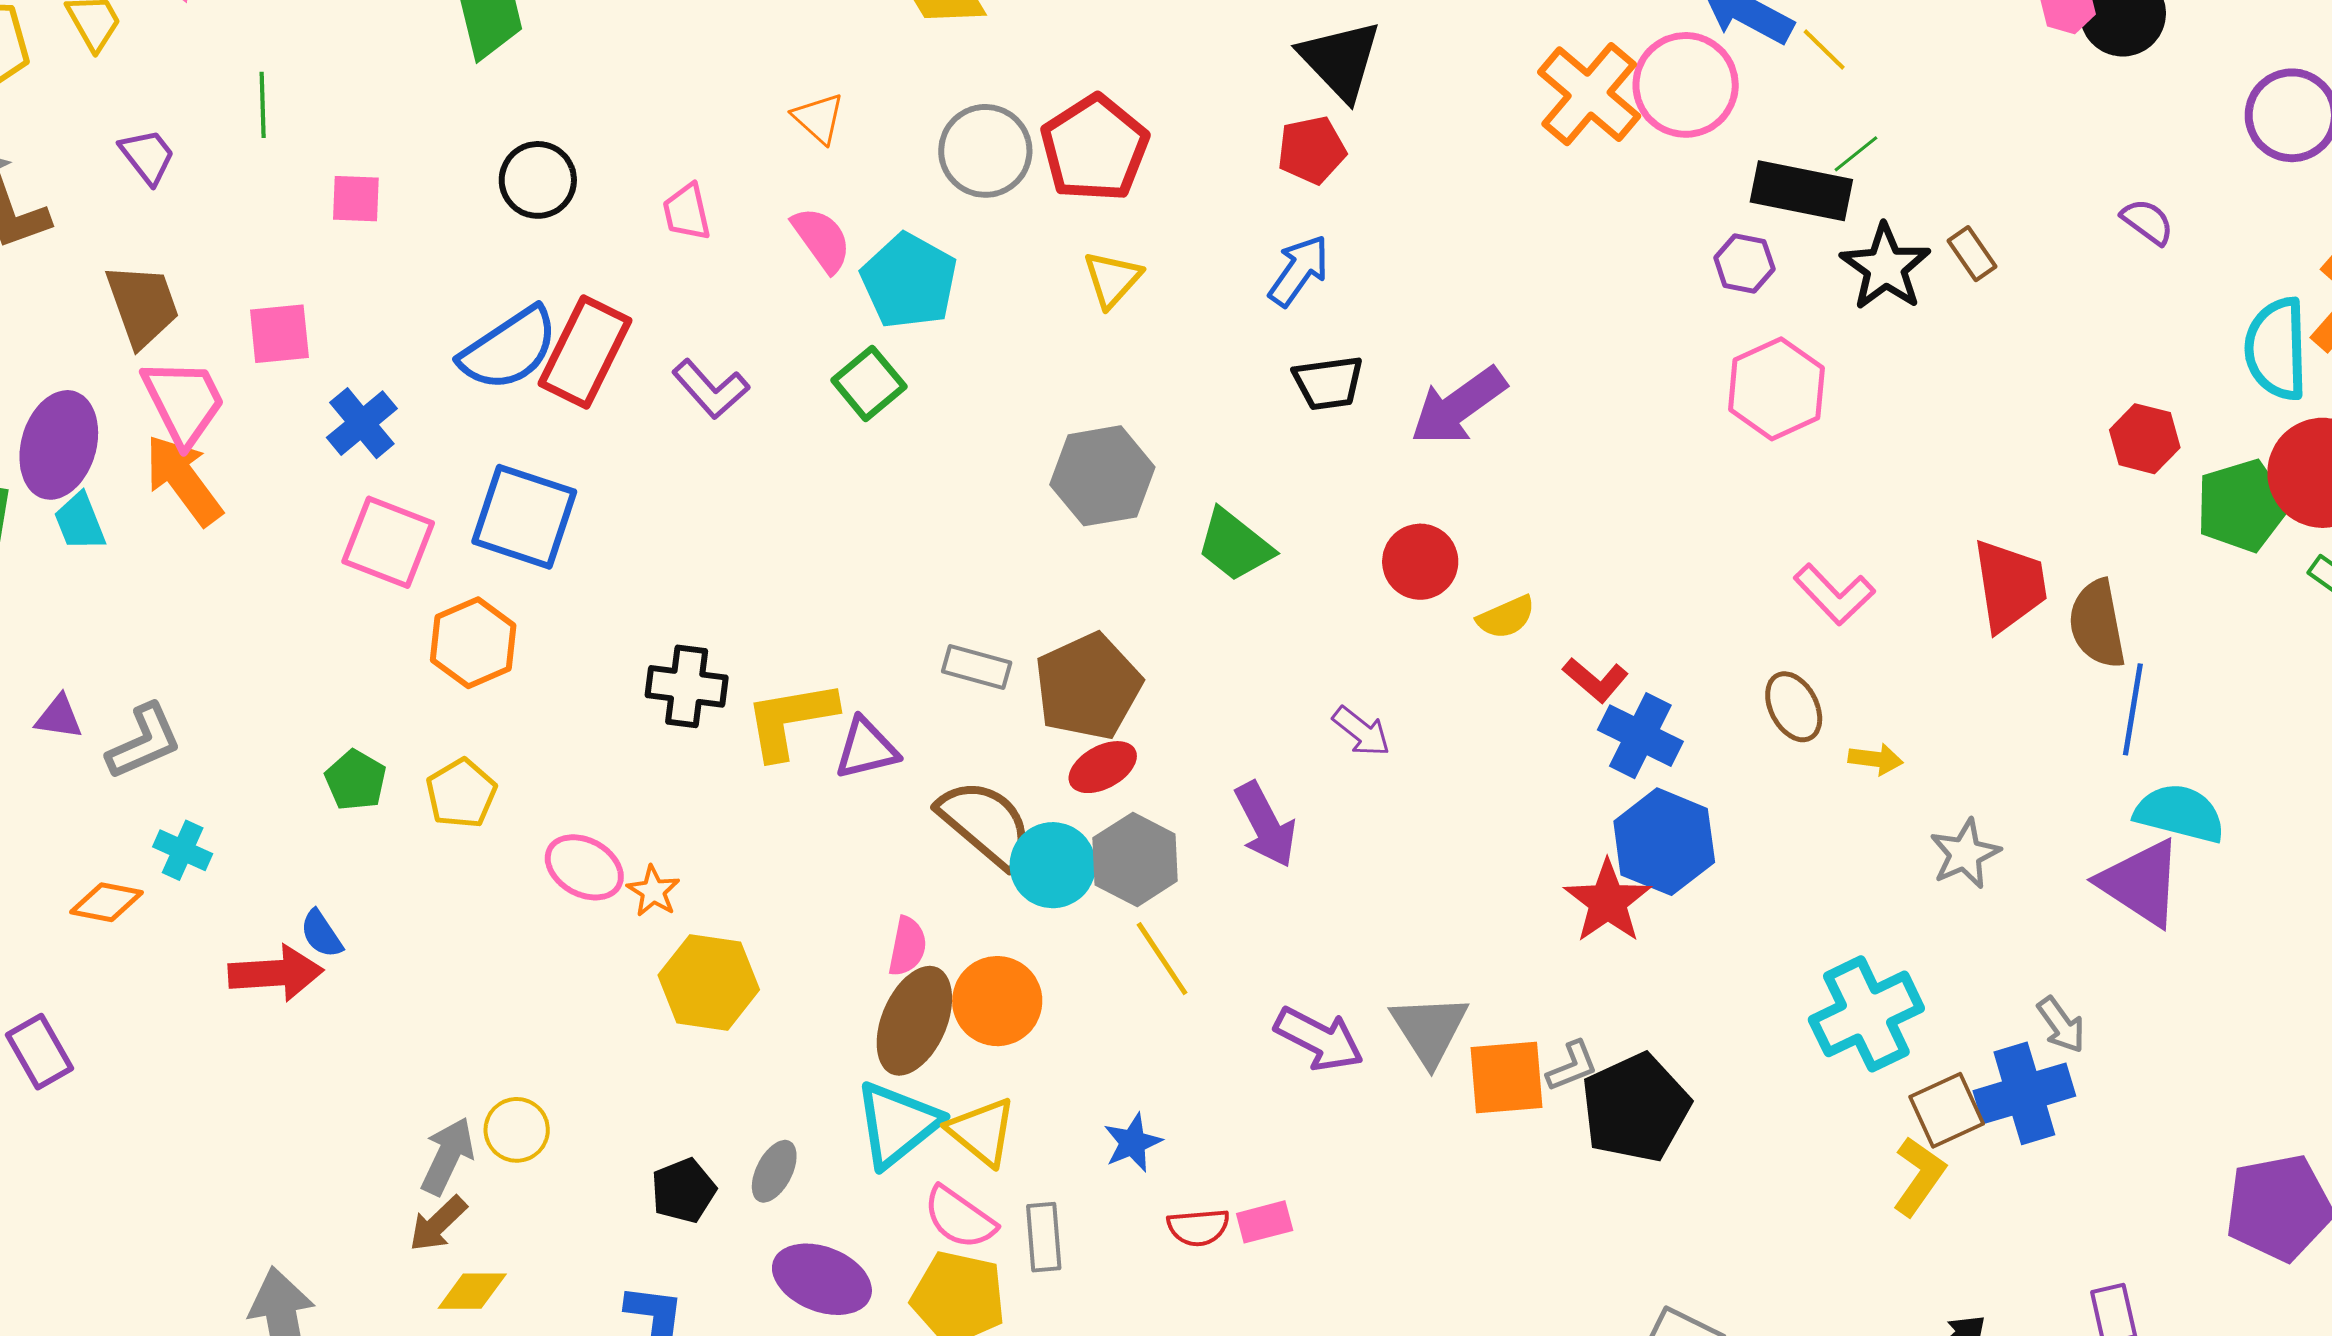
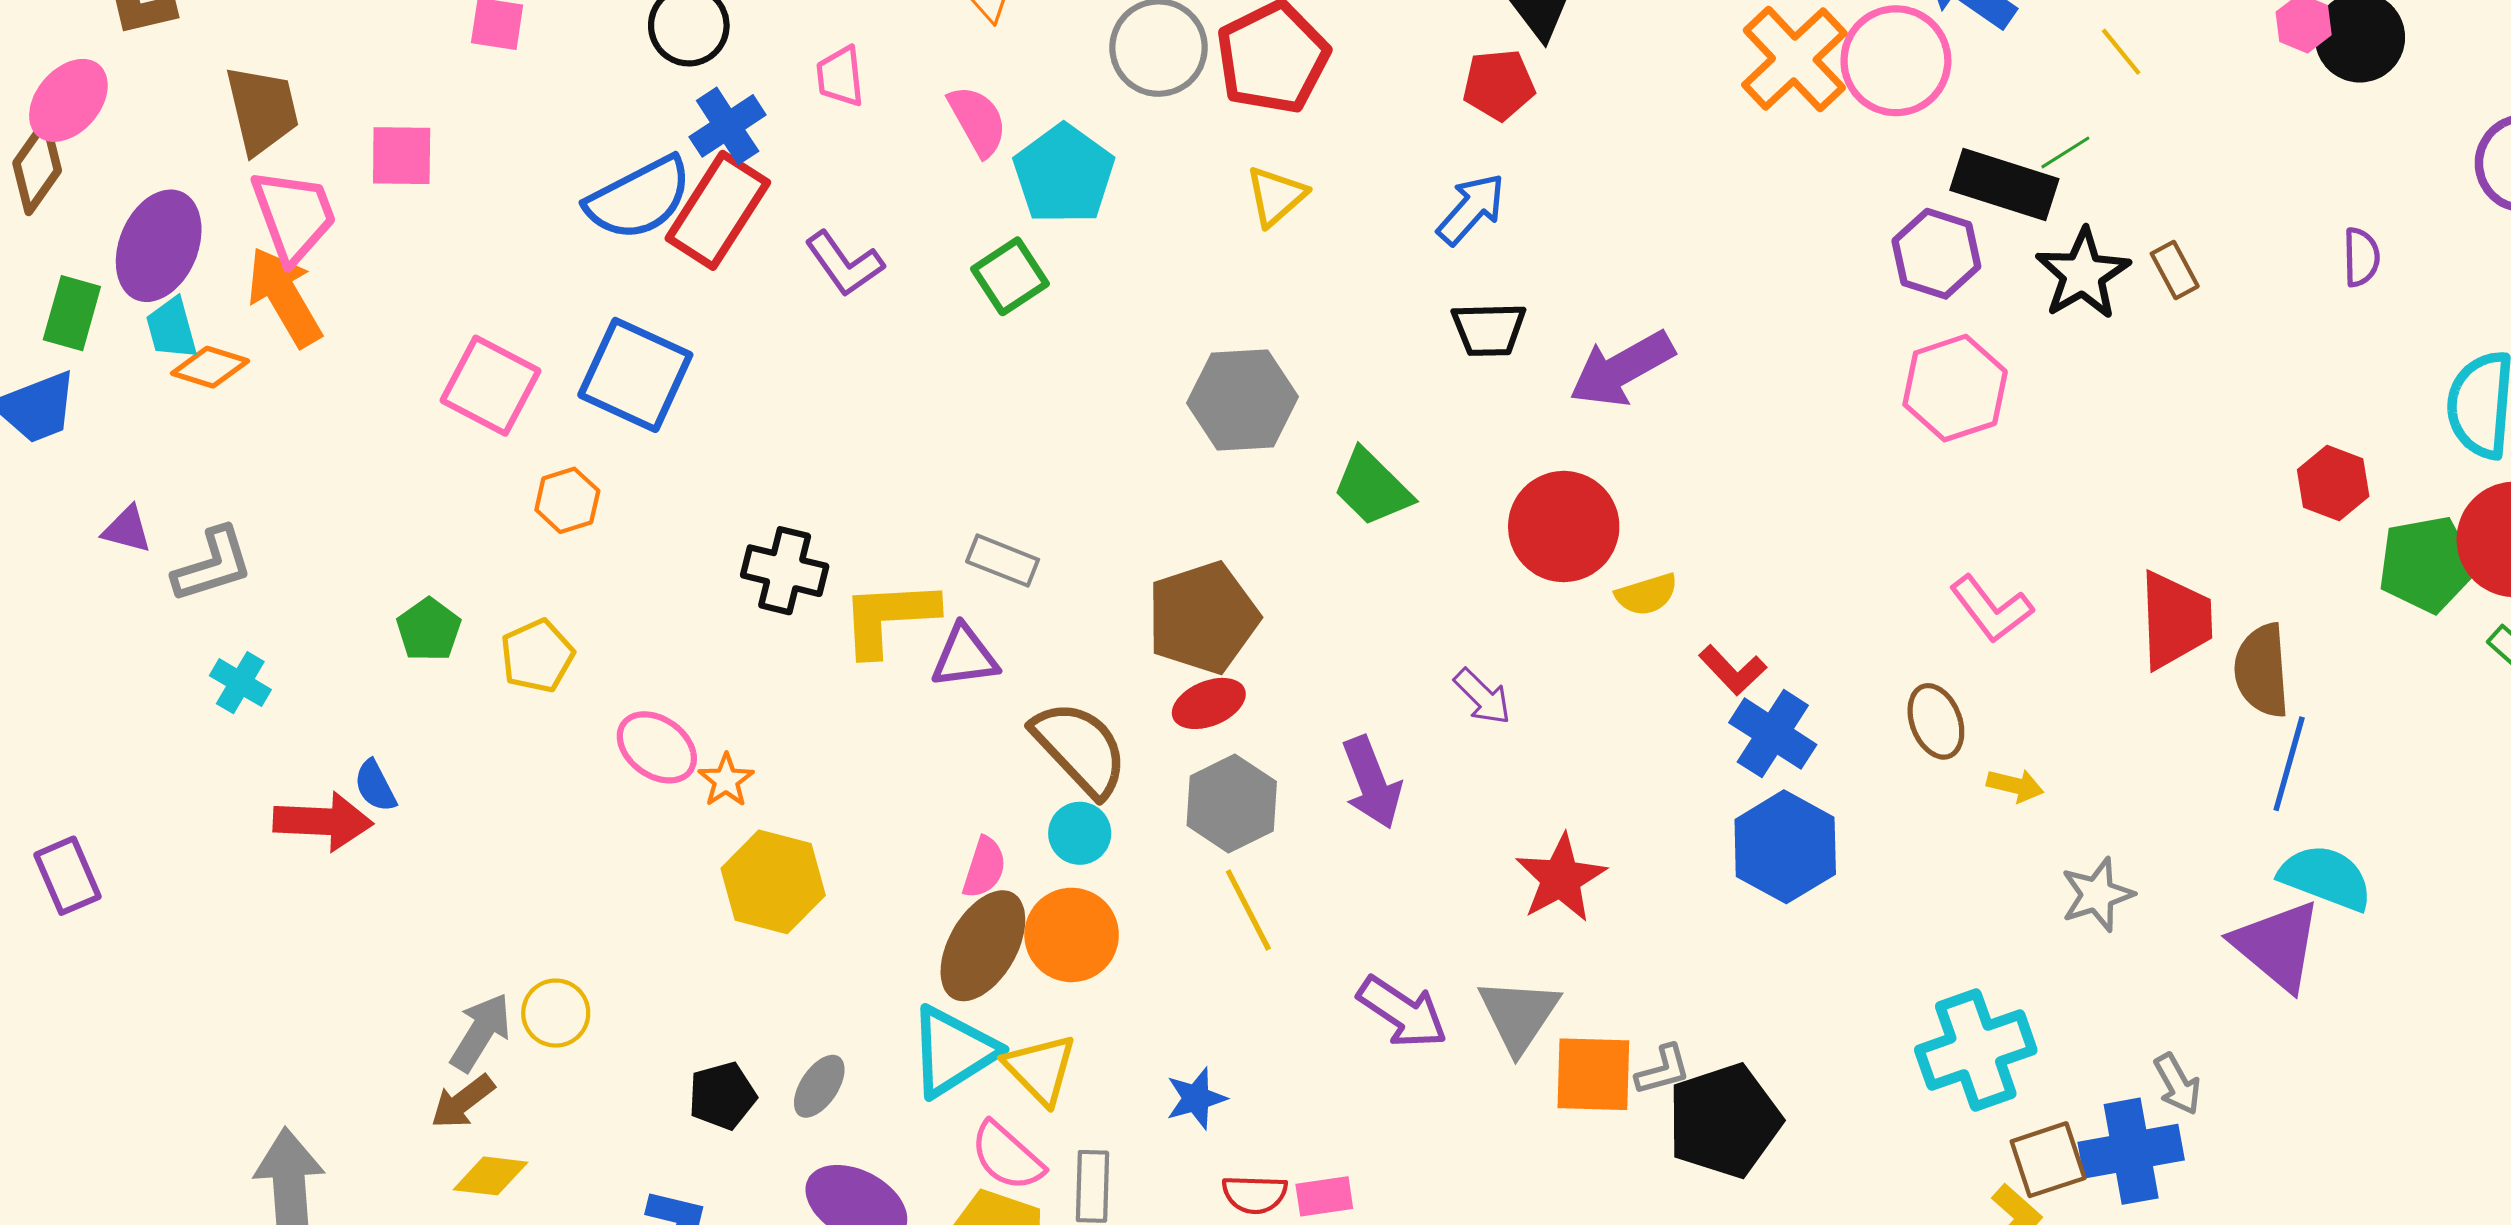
yellow line: (1824, 49) -> (2121, 52), moved
purple semicircle: (2147, 222) -> (2361, 257), turned 46
purple hexagon: (1744, 263) -> (1936, 254), size x1.4
blue cross: (362, 423) -> (728, 126), moved
red circle: (1420, 562) -> (1564, 527), size x1.4
orange hexagon: (473, 643) -> (567, 500), size x0.7
gray rectangle: (977, 667) -> (1003, 561), moved
cyan circle: (1053, 865) -> (1080, 833), moved, size x0.7
red star: (1608, 901) -> (1561, 878), moved
orange diamond: (106, 902) -> (210, 367), moved

